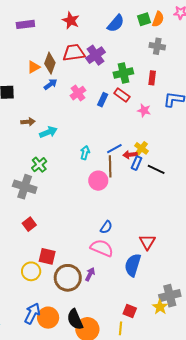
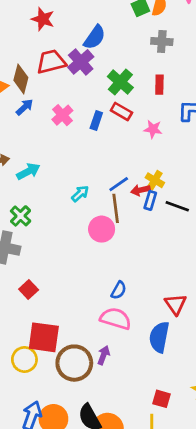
blue semicircle: (116, 23) -> (95, 37), moved
green cross: (123, 73) -> (120, 82), turned -30
cyan arrow: (85, 153) -> (80, 194), turned 40
red square: (29, 224) -> (29, 290), moved
red square: (47, 256) -> (44, 337), size x1.4

